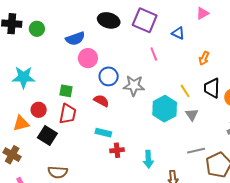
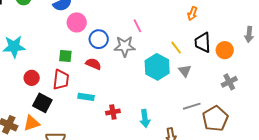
pink line: (154, 54) -> (137, 26), moved
green square: (66, 91) -> (65, 56), moved
orange triangle: (21, 123) -> (32, 123), moved
cyan rectangle: (103, 133) -> (86, 97), moved

